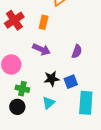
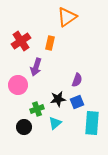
purple arrow: (42, 49) -> (36, 67), moved, turned 84
purple semicircle: (77, 51) -> (77, 80), moved
green cross: (22, 89) -> (37, 109), moved, turned -32

